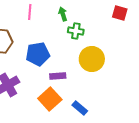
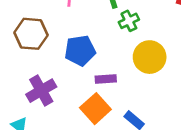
green cross: (76, 31) -> (129, 21), turned -35

